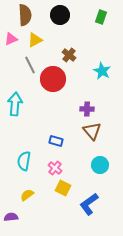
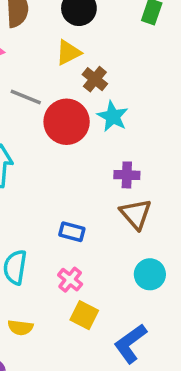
yellow triangle: (35, 40) -> (68, 53), moved
gray line: (30, 65) -> (26, 97), turned -42
cyan star: (102, 71) -> (113, 116), moved
yellow semicircle: (27, 195) -> (20, 328), turned -136

